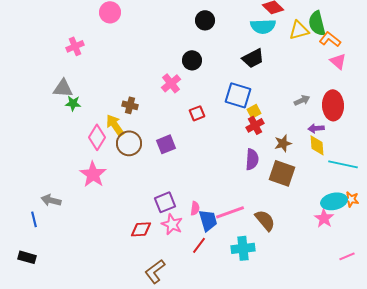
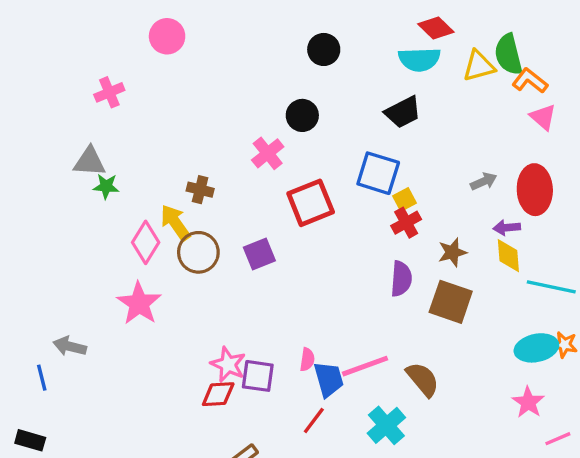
red square: (197, 113) -> (311, 203), size x1.8
purple square: (165, 202) -> (258, 376), moved, turned 30
pink star: (324, 218) -> (528, 402), moved
pink star: (172, 224) -> (228, 364), moved
cyan cross: (243, 248) -> (386, 425), turned -35

